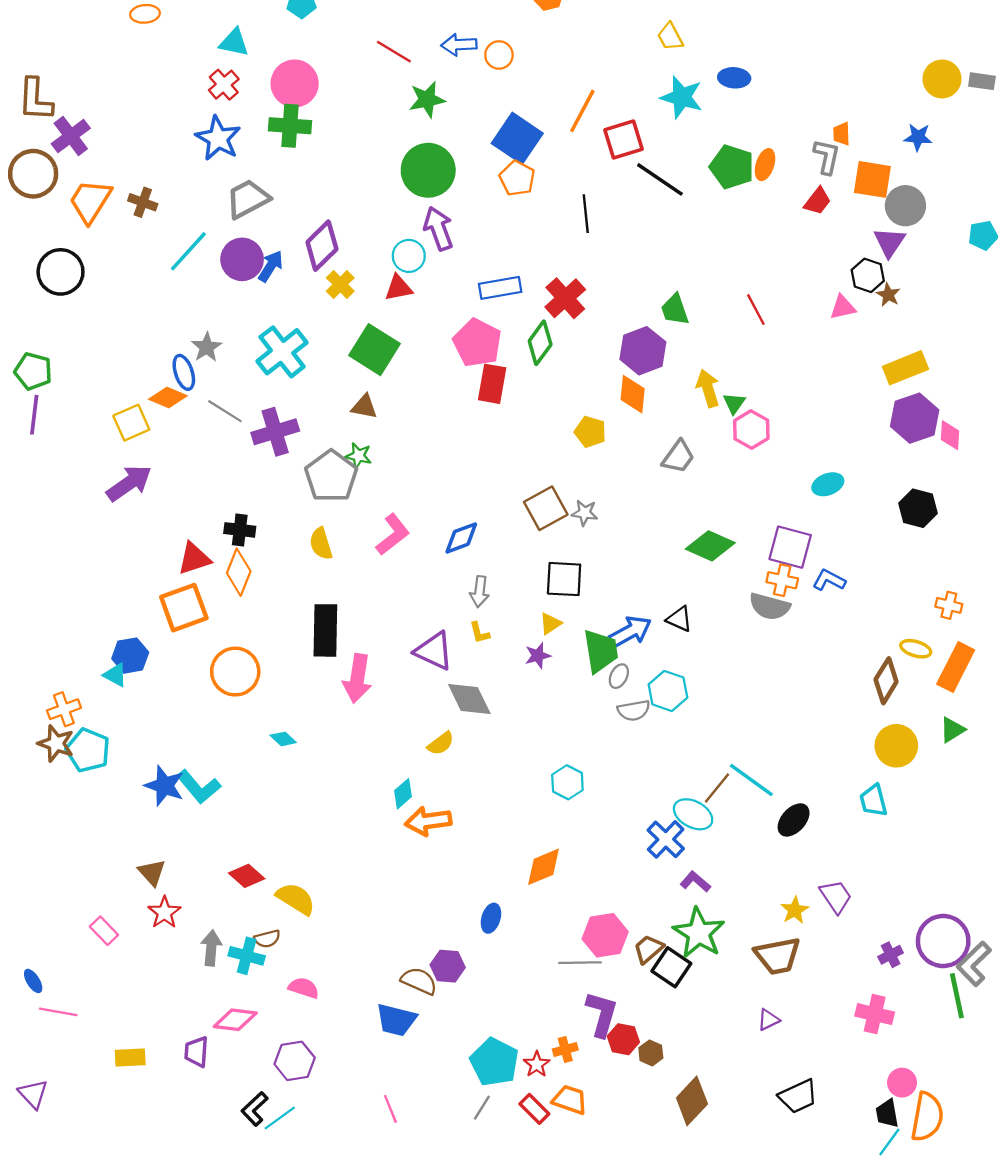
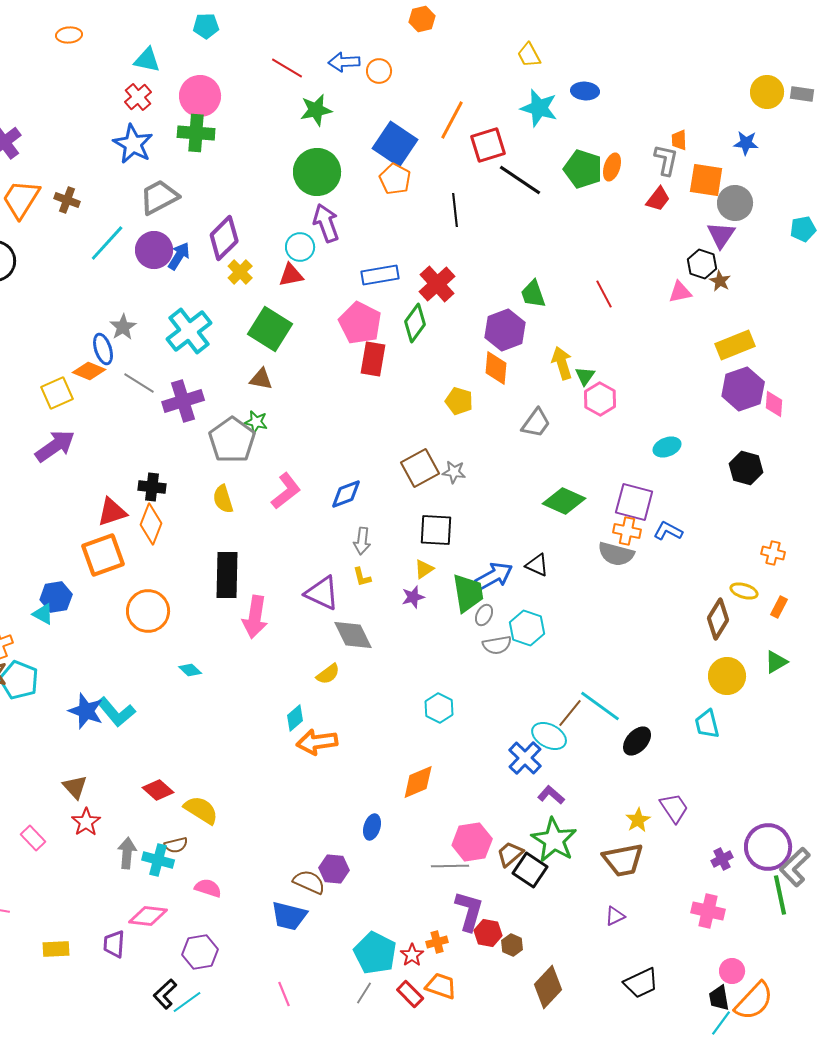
orange rectangle: (956, 667) -> (779, 607), size x0.5
orange semicircle: (927, 1117) -> (754, 1001), turned 33

